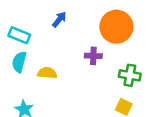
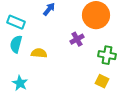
purple cross: (93, 56) -> (77, 39), turned -32

